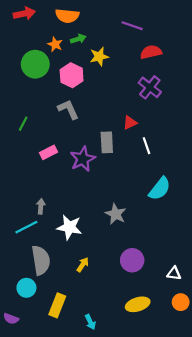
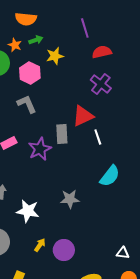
purple line: (132, 26) -> (85, 28), turned 54
red triangle: (130, 123) -> (83, 116), size x1.6
gray star: (116, 214) -> (70, 199), turned -30
purple circle: (132, 260) -> (64, 250), moved

